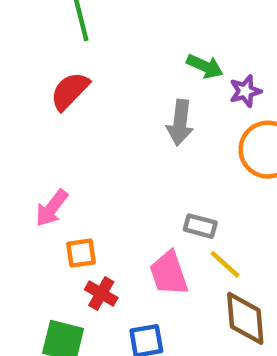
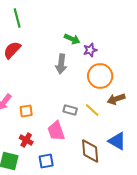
orange square: (81, 253) -> (26, 111), moved
yellow line: (225, 264) -> (92, 110), moved

